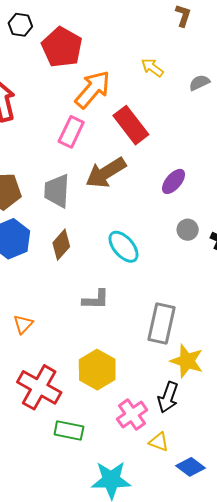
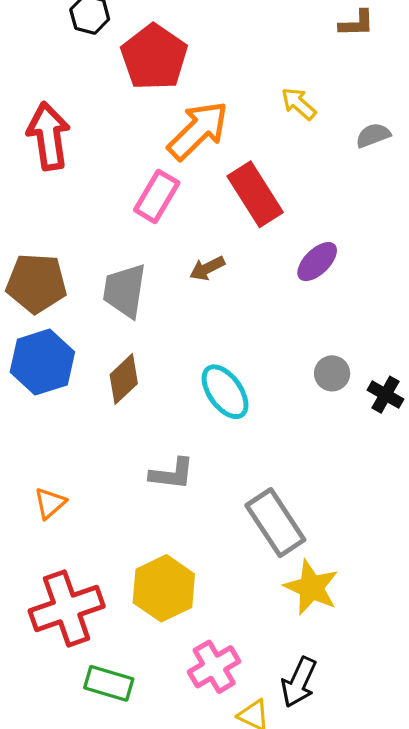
brown L-shape: (183, 16) -> (357, 23), turned 65
brown arrow: (106, 173) -> (207, 268), size x0.5
purple ellipse: (174, 181) -> (317, 262), moved
gray rectangle: (161, 324) -> (275, 523), turned -51
red cross: (39, 387) -> (67, 609), turned 36
black arrow: (168, 397) -> (299, 682), moved

